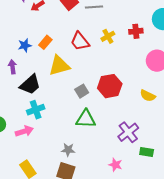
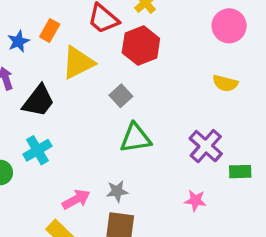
red hexagon: (110, 86) -> (141, 46), moved
cyan cross: (36, 110) -> (37, 150), moved
pink arrow: (24, 131) -> (76, 199), moved

